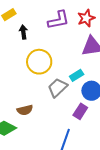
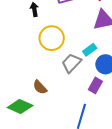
brown semicircle: (25, 110) -> (40, 87), turned 63

